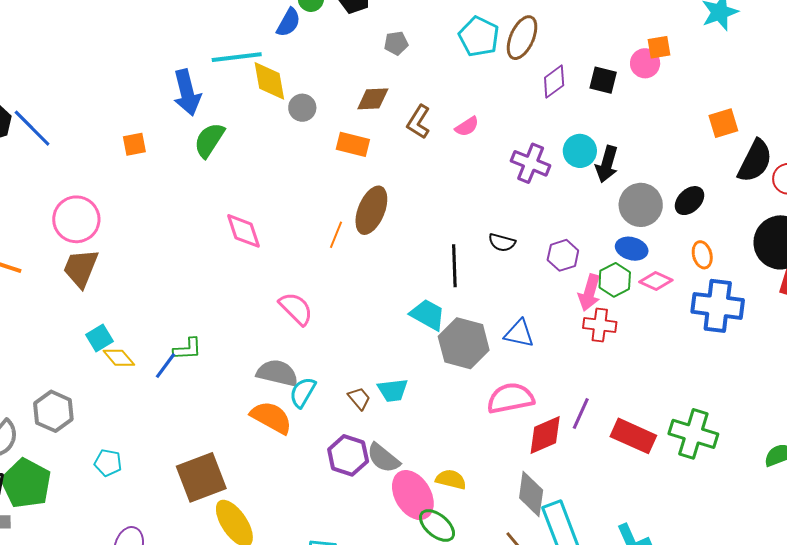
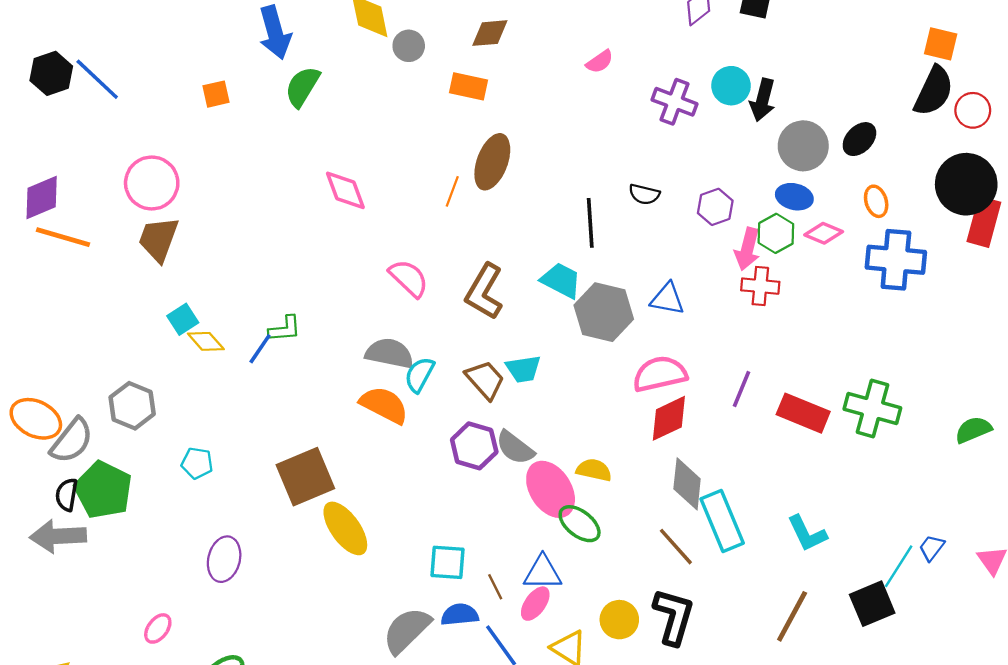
brown L-shape: (419, 122) -> (484, 292), moved, size x1.4
orange square: (723, 123) -> (941, 44), moved, turned 32
brown trapezoid: (359, 398) -> (485, 380), size x1.5
red diamond: (545, 435) -> (669, 418), moved

